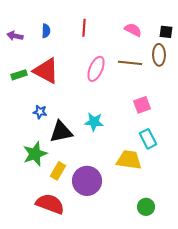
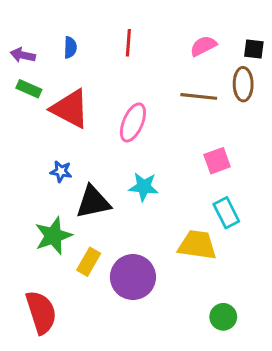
pink semicircle: (133, 30) -> (203, 46), turned -54
pink ellipse: (96, 69) -> (133, 122), moved
green rectangle: (19, 75) -> (29, 89), moved, turned 42
red semicircle: (50, 204) -> (41, 312), moved, turned 52

